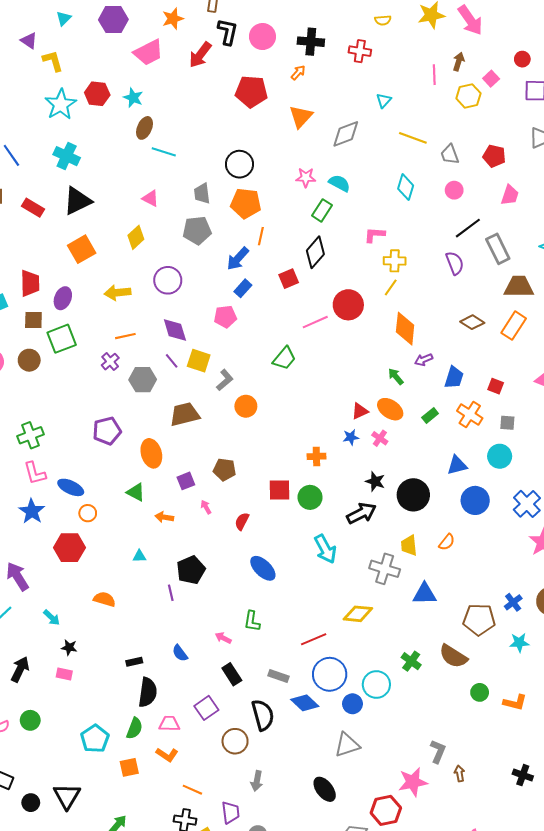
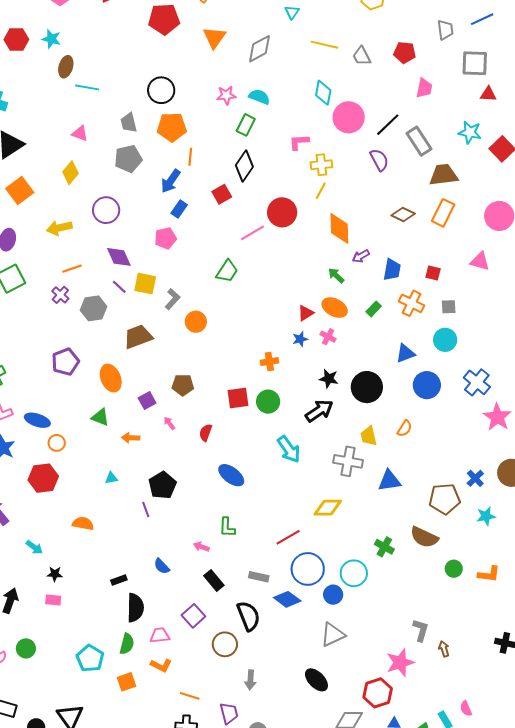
pink circle: (454, 190) -> (349, 117), moved, size x1.8

